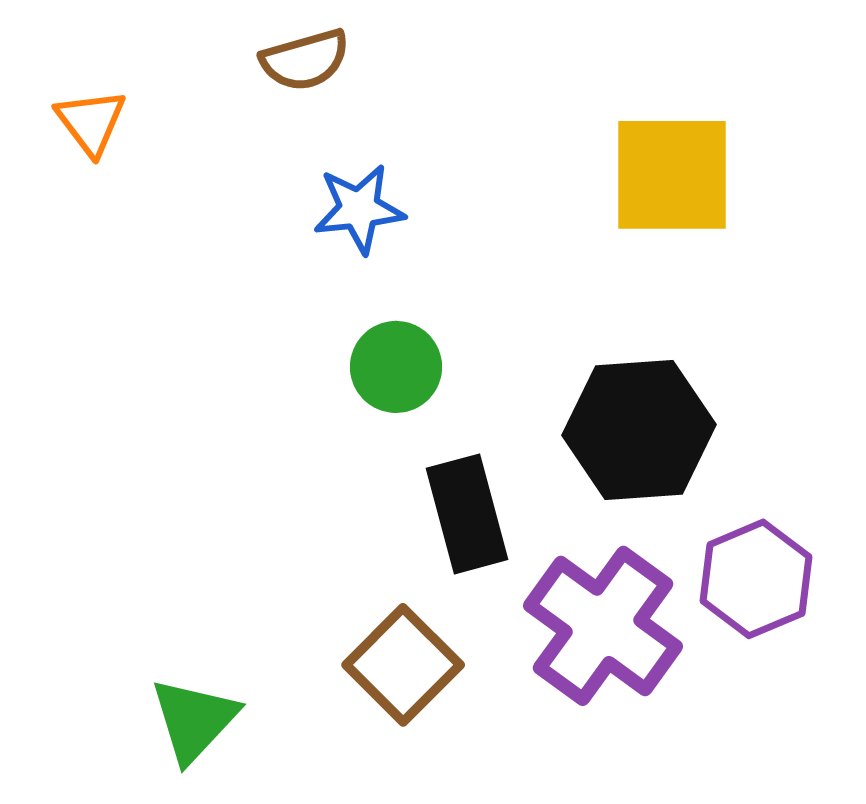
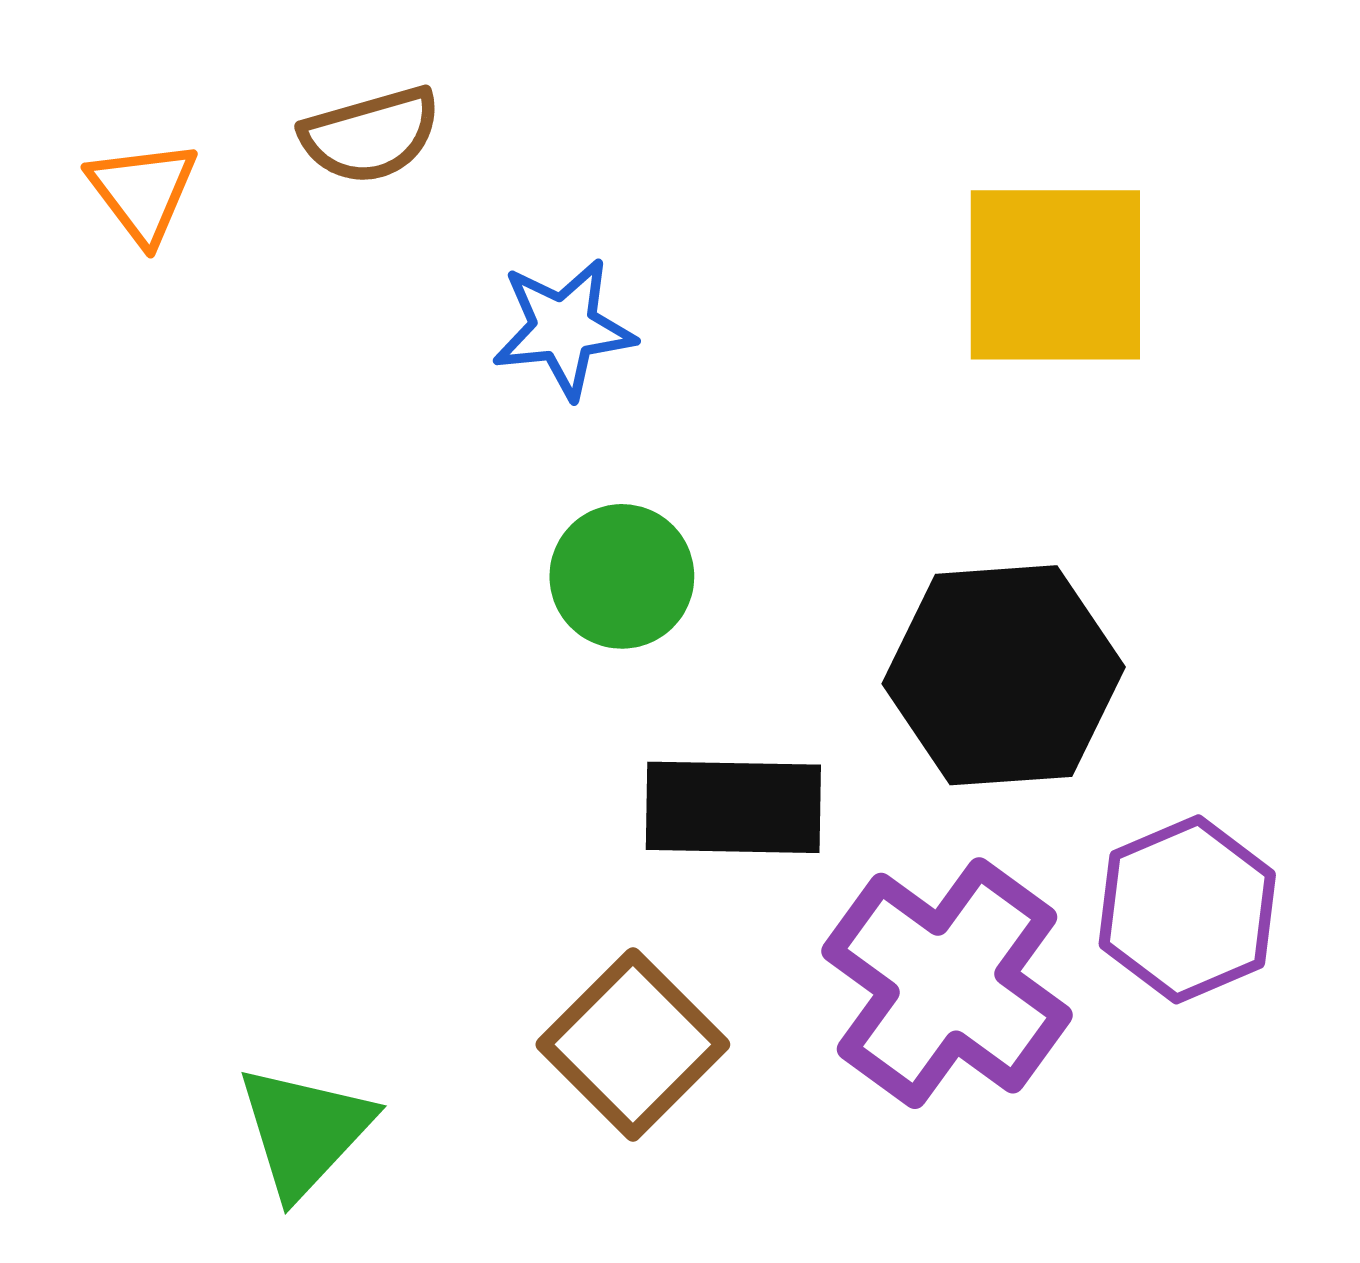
brown semicircle: (305, 60) -> (371, 135), moved
black rectangle: (467, 514) -> (733, 807), turned -74

